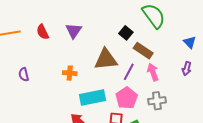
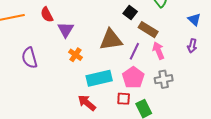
purple triangle: (74, 31) -> (66, 30), moved
orange cross: (70, 73) -> (75, 55), turned 32
purple semicircle: (24, 74) -> (29, 58), size x1.5

